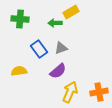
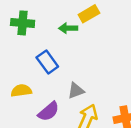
gray triangle: (61, 48) -> (76, 91), moved
purple semicircle: (58, 71) -> (49, 111), moved

